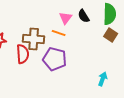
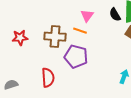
black semicircle: (84, 16) -> (115, 15), moved
red semicircle: (23, 54) -> (48, 78), moved

